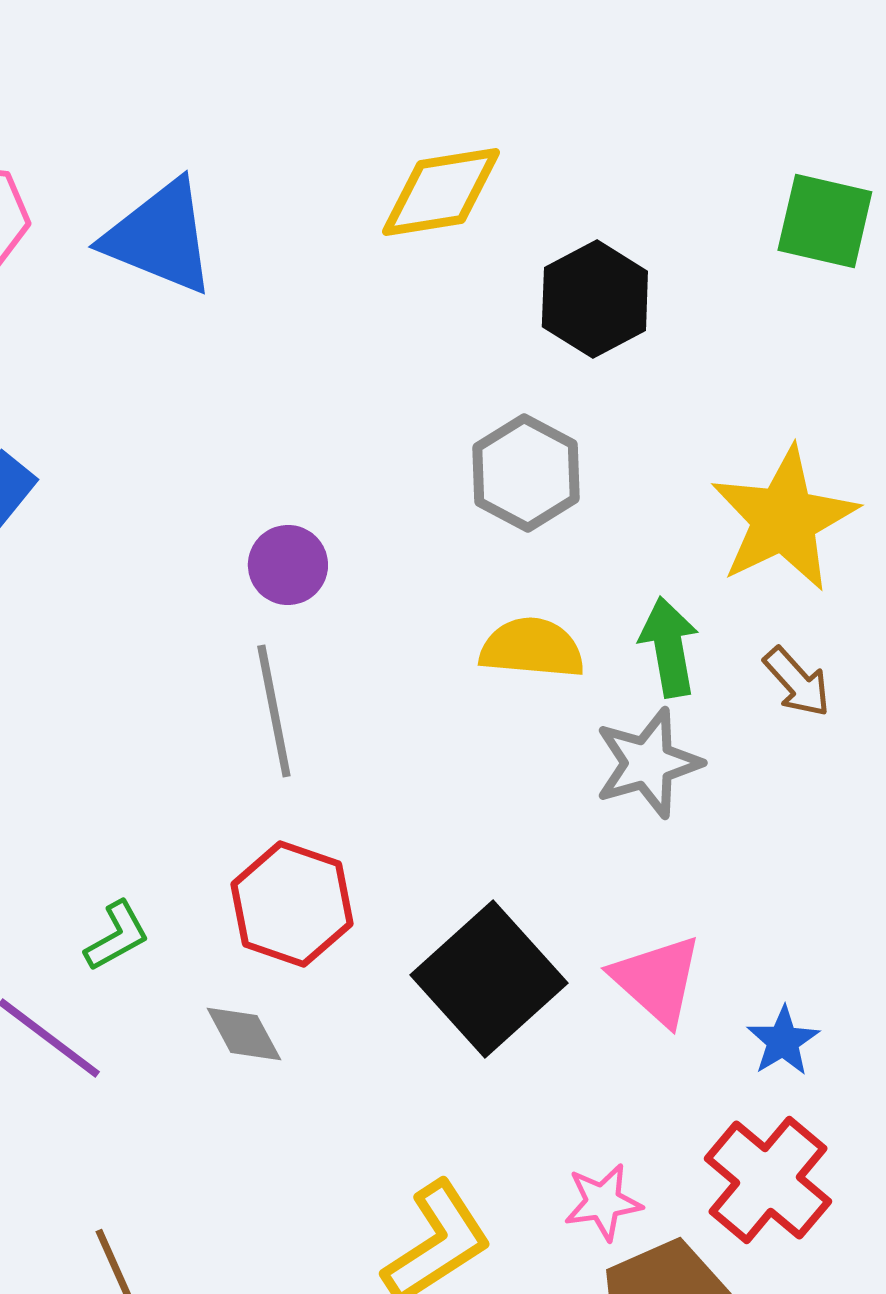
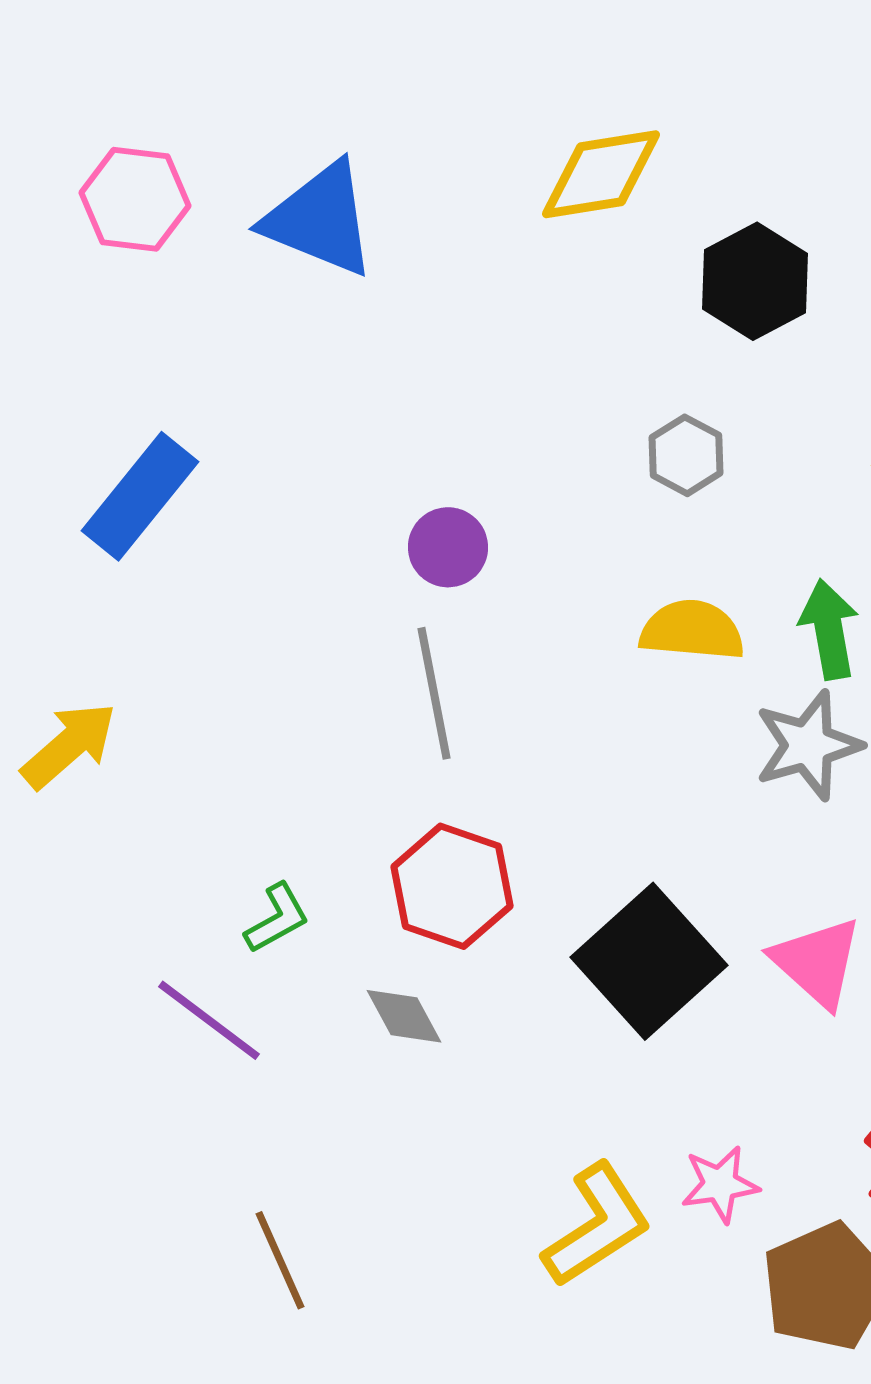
gray hexagon: (526, 473) -> (686, 455), size x0.7
pink star: (603, 1202) -> (720, 1184), moved

